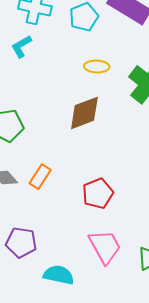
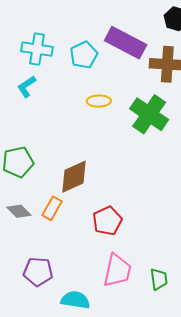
brown diamond: (84, 113) -> (74, 177), moved
pink trapezoid: (105, 247) -> (117, 271), turned 45

